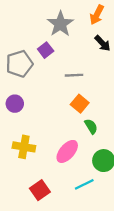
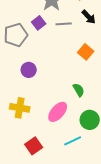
gray line: (74, 75) -> (64, 24), moved
purple circle: (15, 104) -> (29, 70), moved
orange square: (80, 104) -> (86, 52), moved

